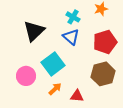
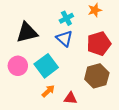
cyan cross: (73, 17) -> (66, 18), turned 32
black triangle: (34, 31) -> (27, 32), turned 30
pink circle: (26, 76) -> (18, 66), moved

